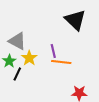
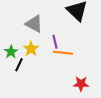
gray triangle: (17, 41) -> (34, 24), moved

